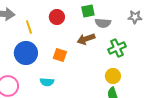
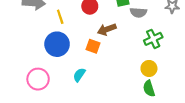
brown arrow: (86, 39) -> (107, 29), moved
cyan semicircle: (47, 82) -> (79, 75), turned 120

